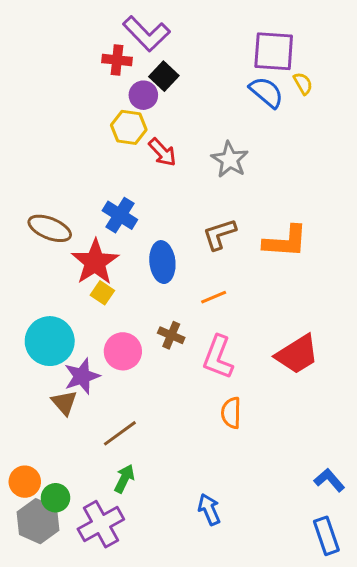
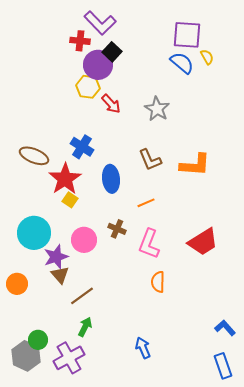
purple circle: (143, 95) -> (98, 65), size x1.5
brown L-shape: (219, 234) -> (150, 160), turned -95
brown triangle: (64, 403) -> (60, 275), moved
orange circle: (25, 482) -> (17, 284), moved

